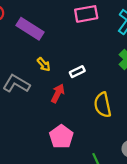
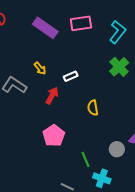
purple rectangle: (30, 29) -> (45, 28), moved
yellow semicircle: (103, 105) -> (93, 108), size x0.7

